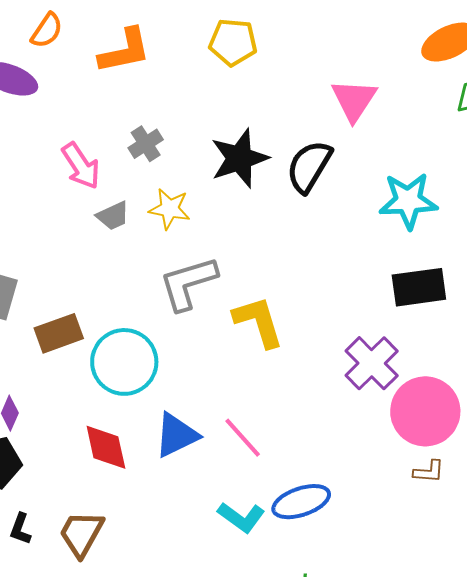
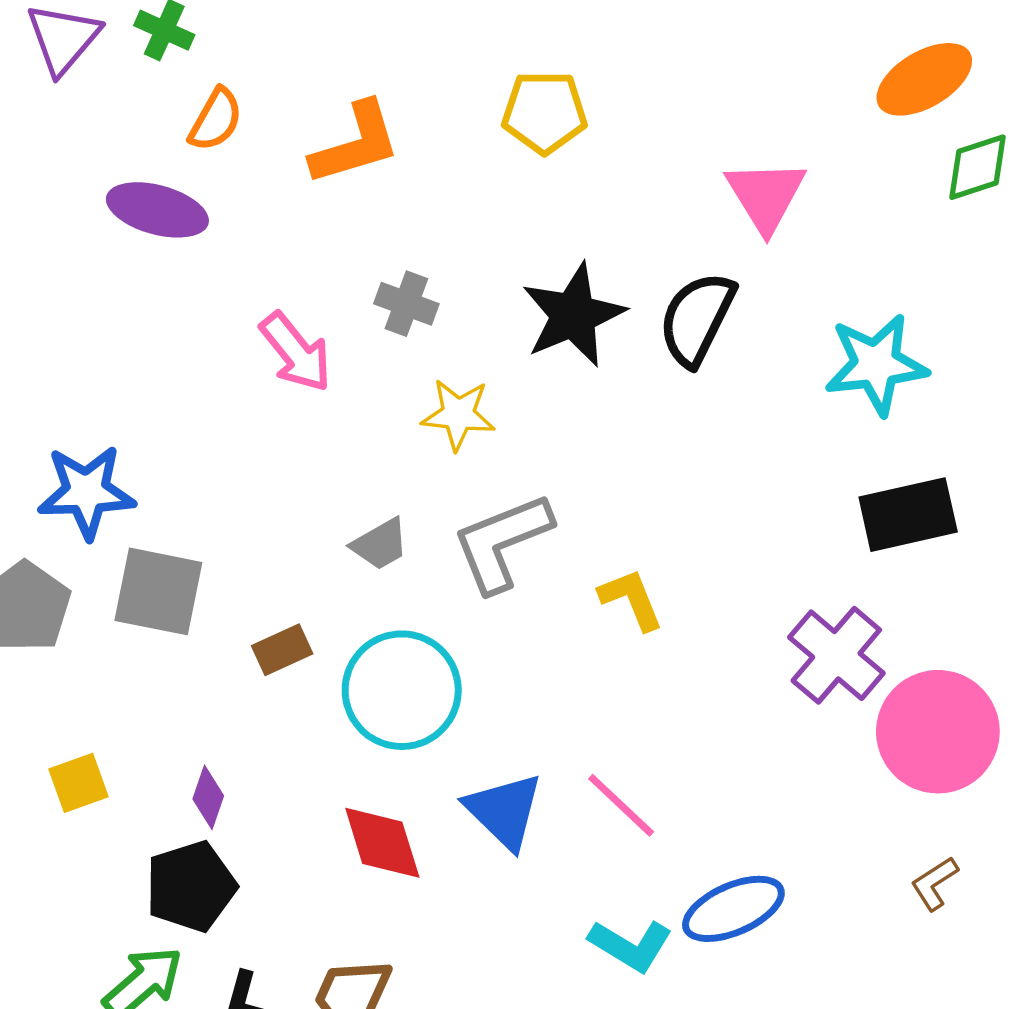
gray cross: (146, 144) -> (406, 304), turned -32
gray trapezoid: (113, 216) -> (380, 544), moved
yellow L-shape: (258, 322) -> (631, 599), size x0.7
brown rectangle: (59, 333) -> (282, 650), size x0.7
blue triangle: (176, 435) -> (504, 811), turned -45
brown L-shape: (429, 472) -> (934, 883), moved, turned 148

